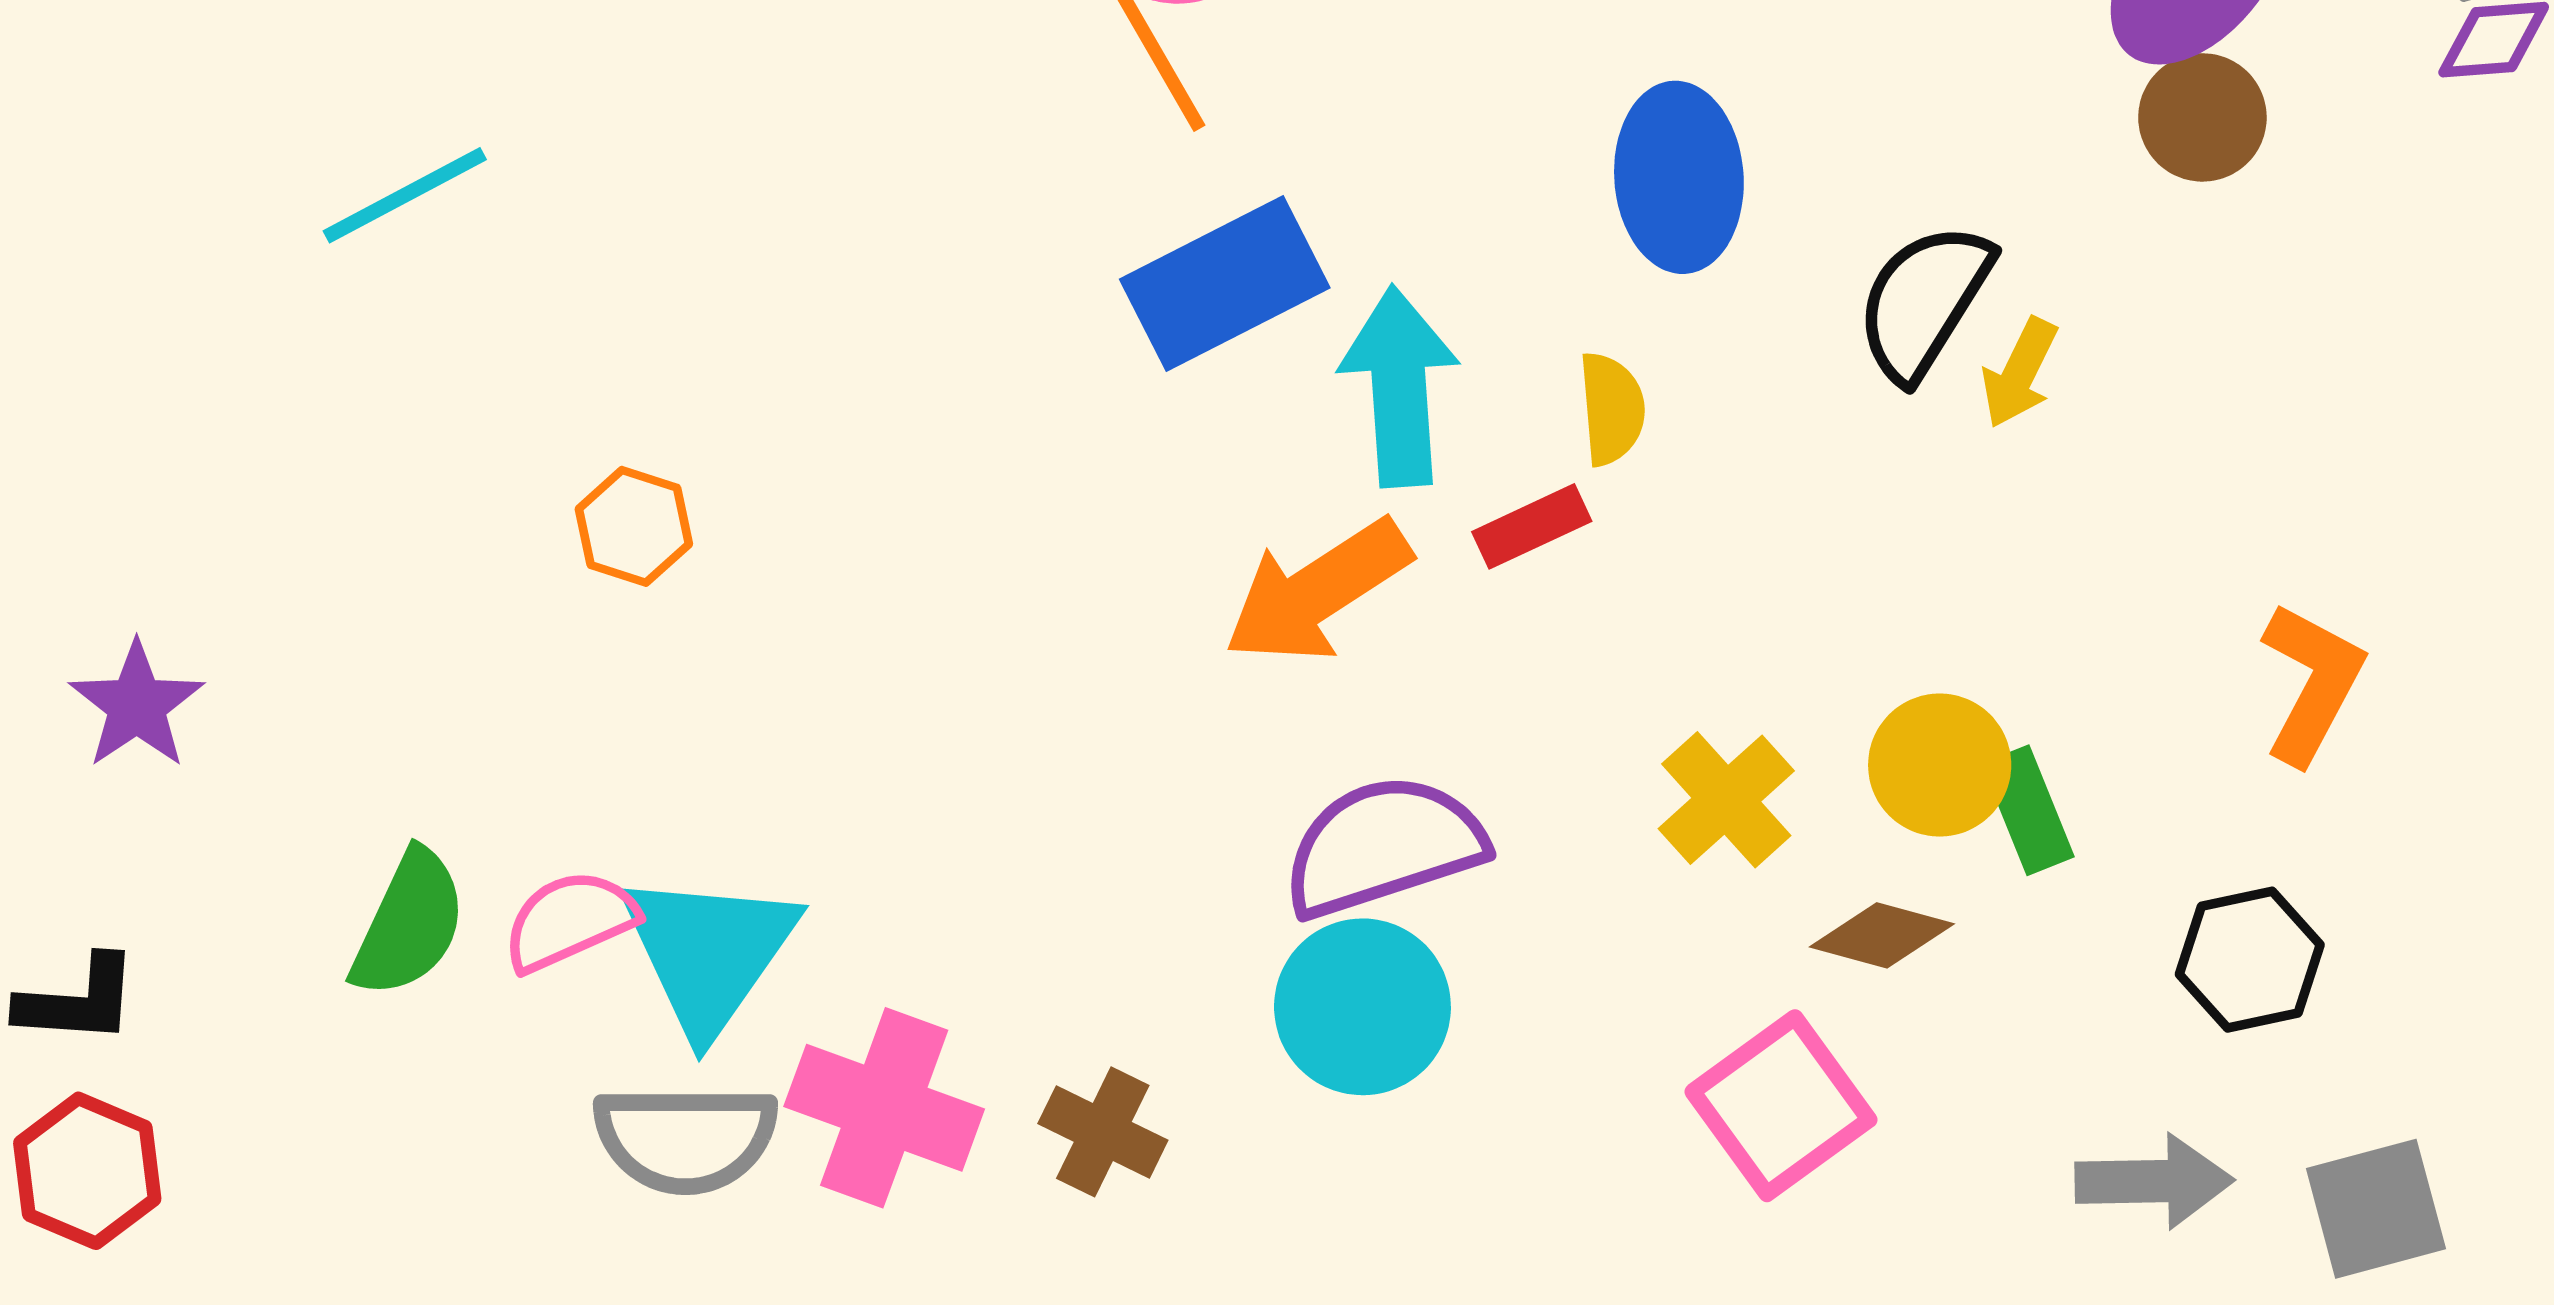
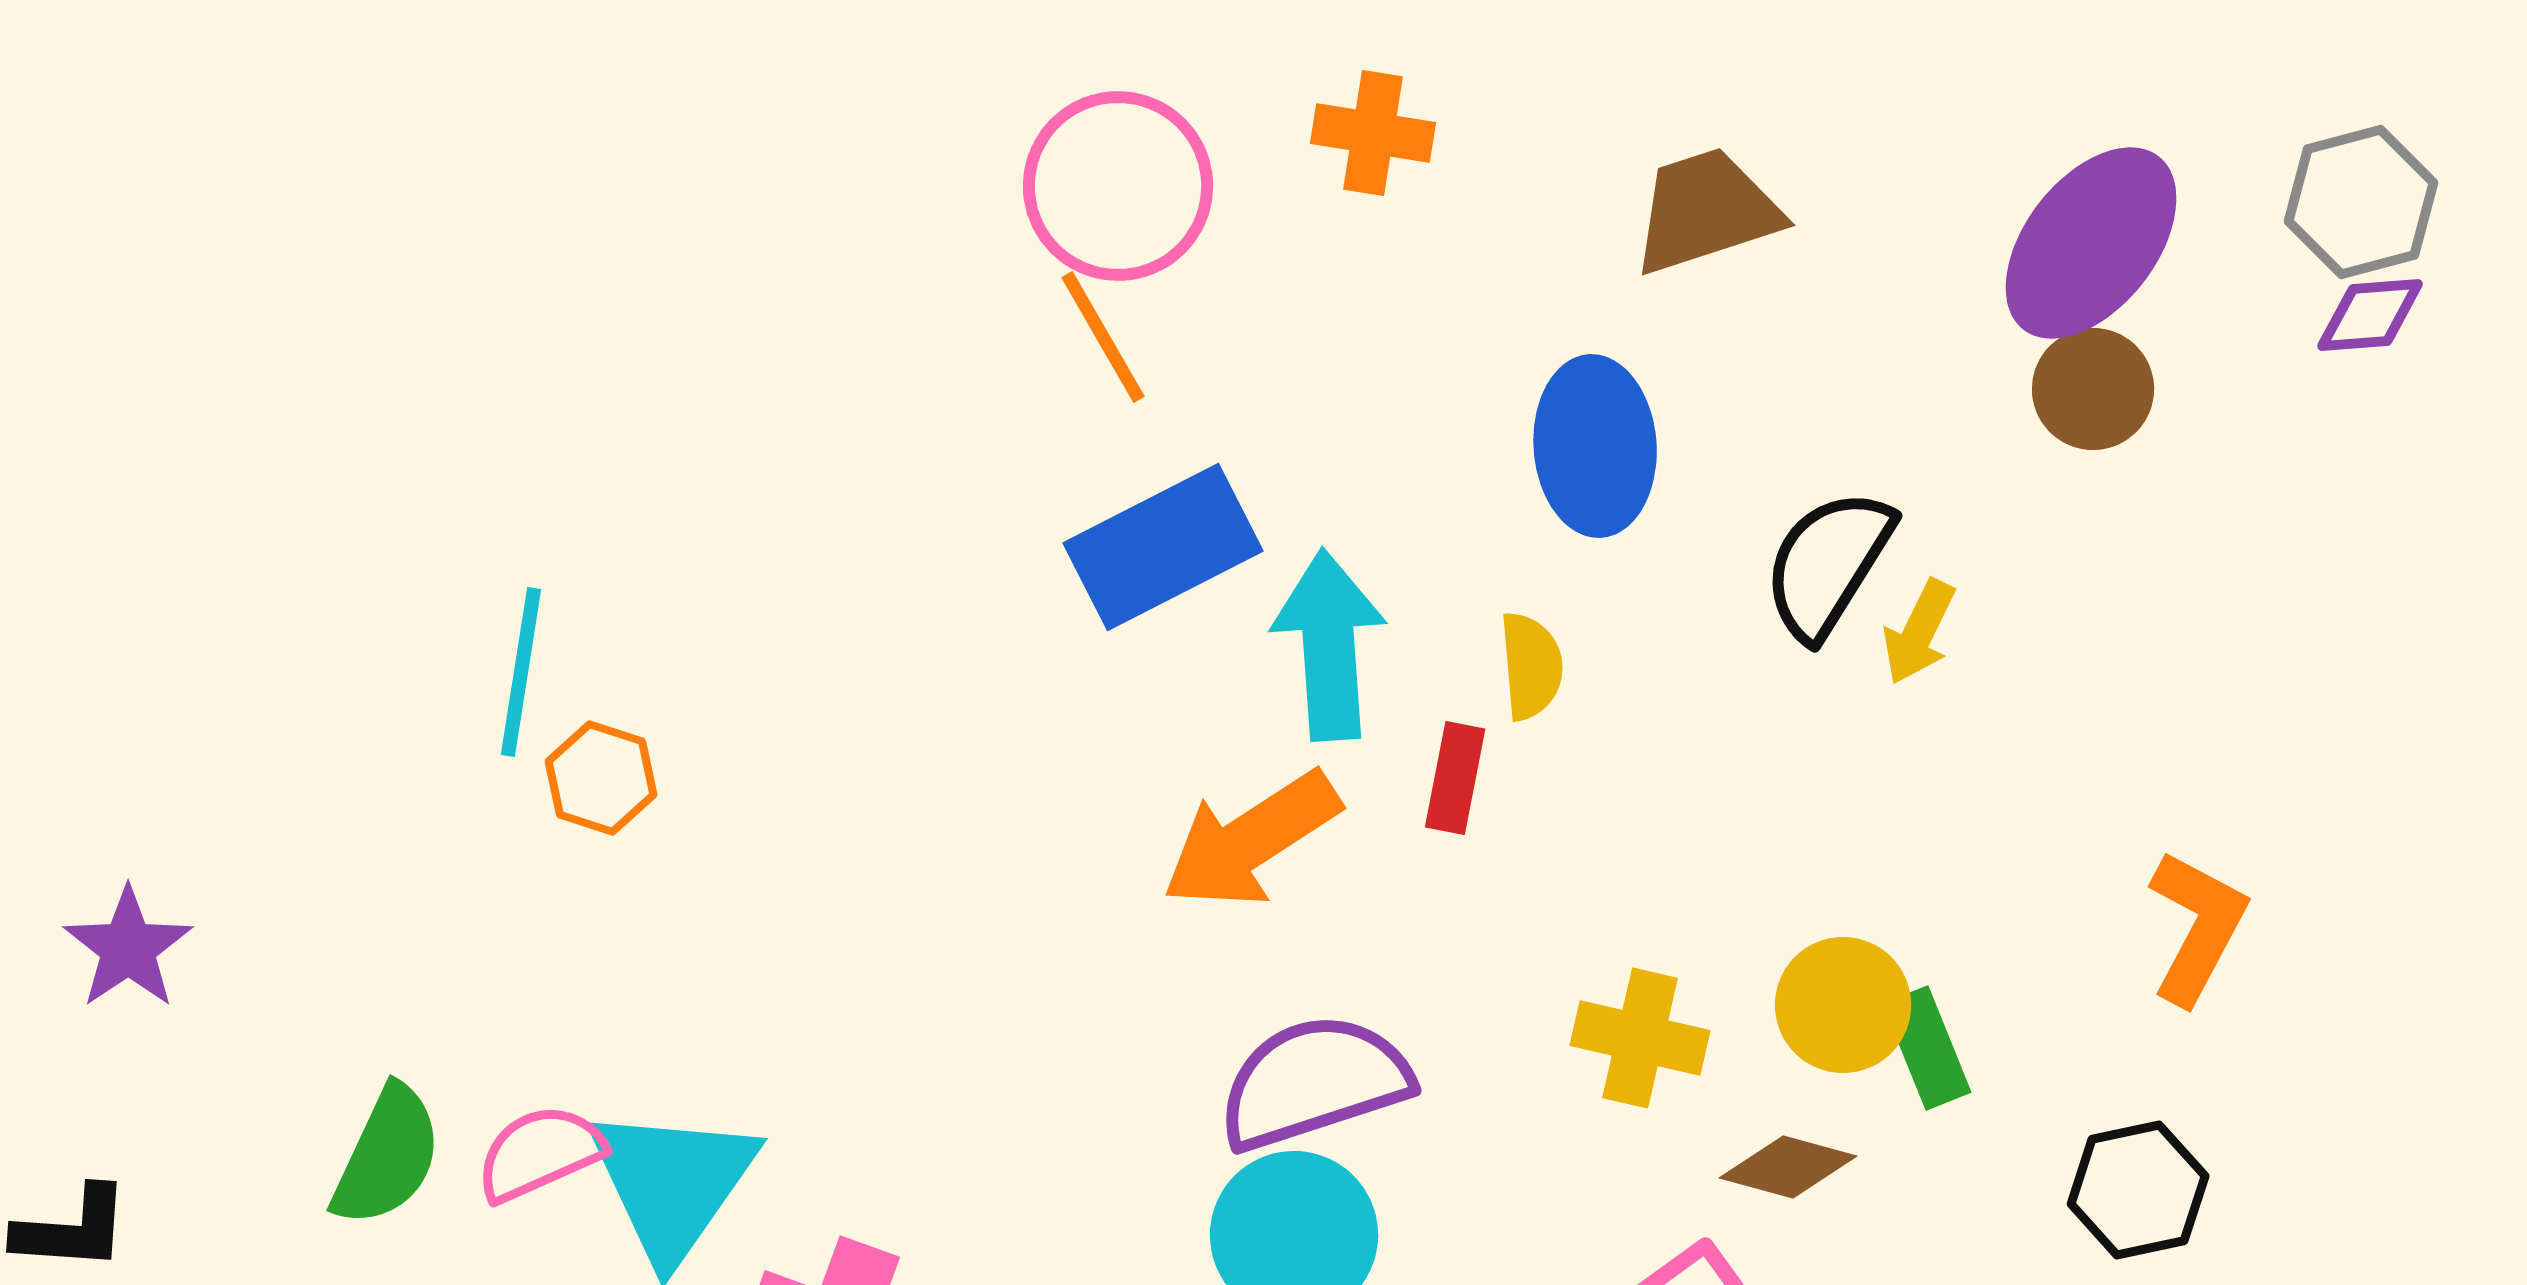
cyan line: (405, 195) -> (521, 672), moved, turned -53
red rectangle: (1532, 526) -> (1455, 778), turned -54
yellow cross: (1726, 800) -> (1640, 1038), turned -35

